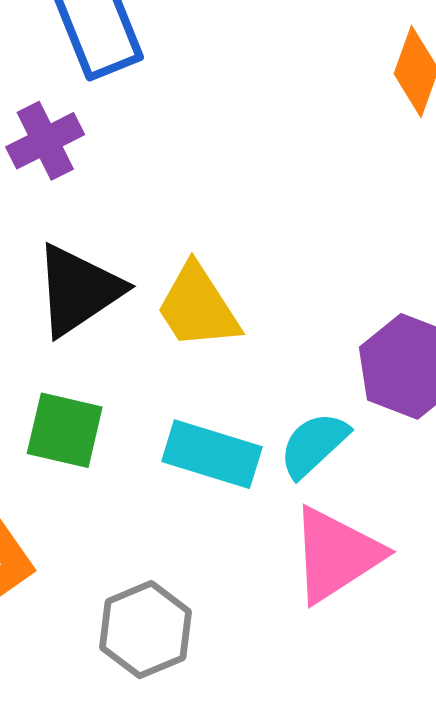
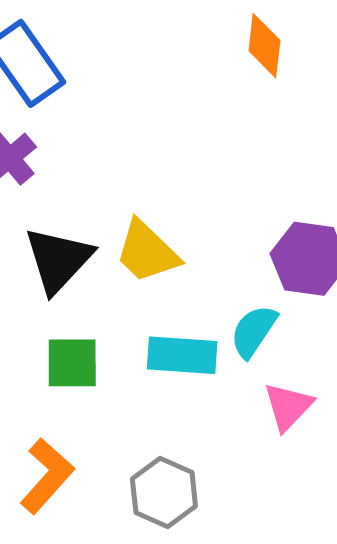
pink triangle: (336, 555) -> (288, 406), size x0.7

